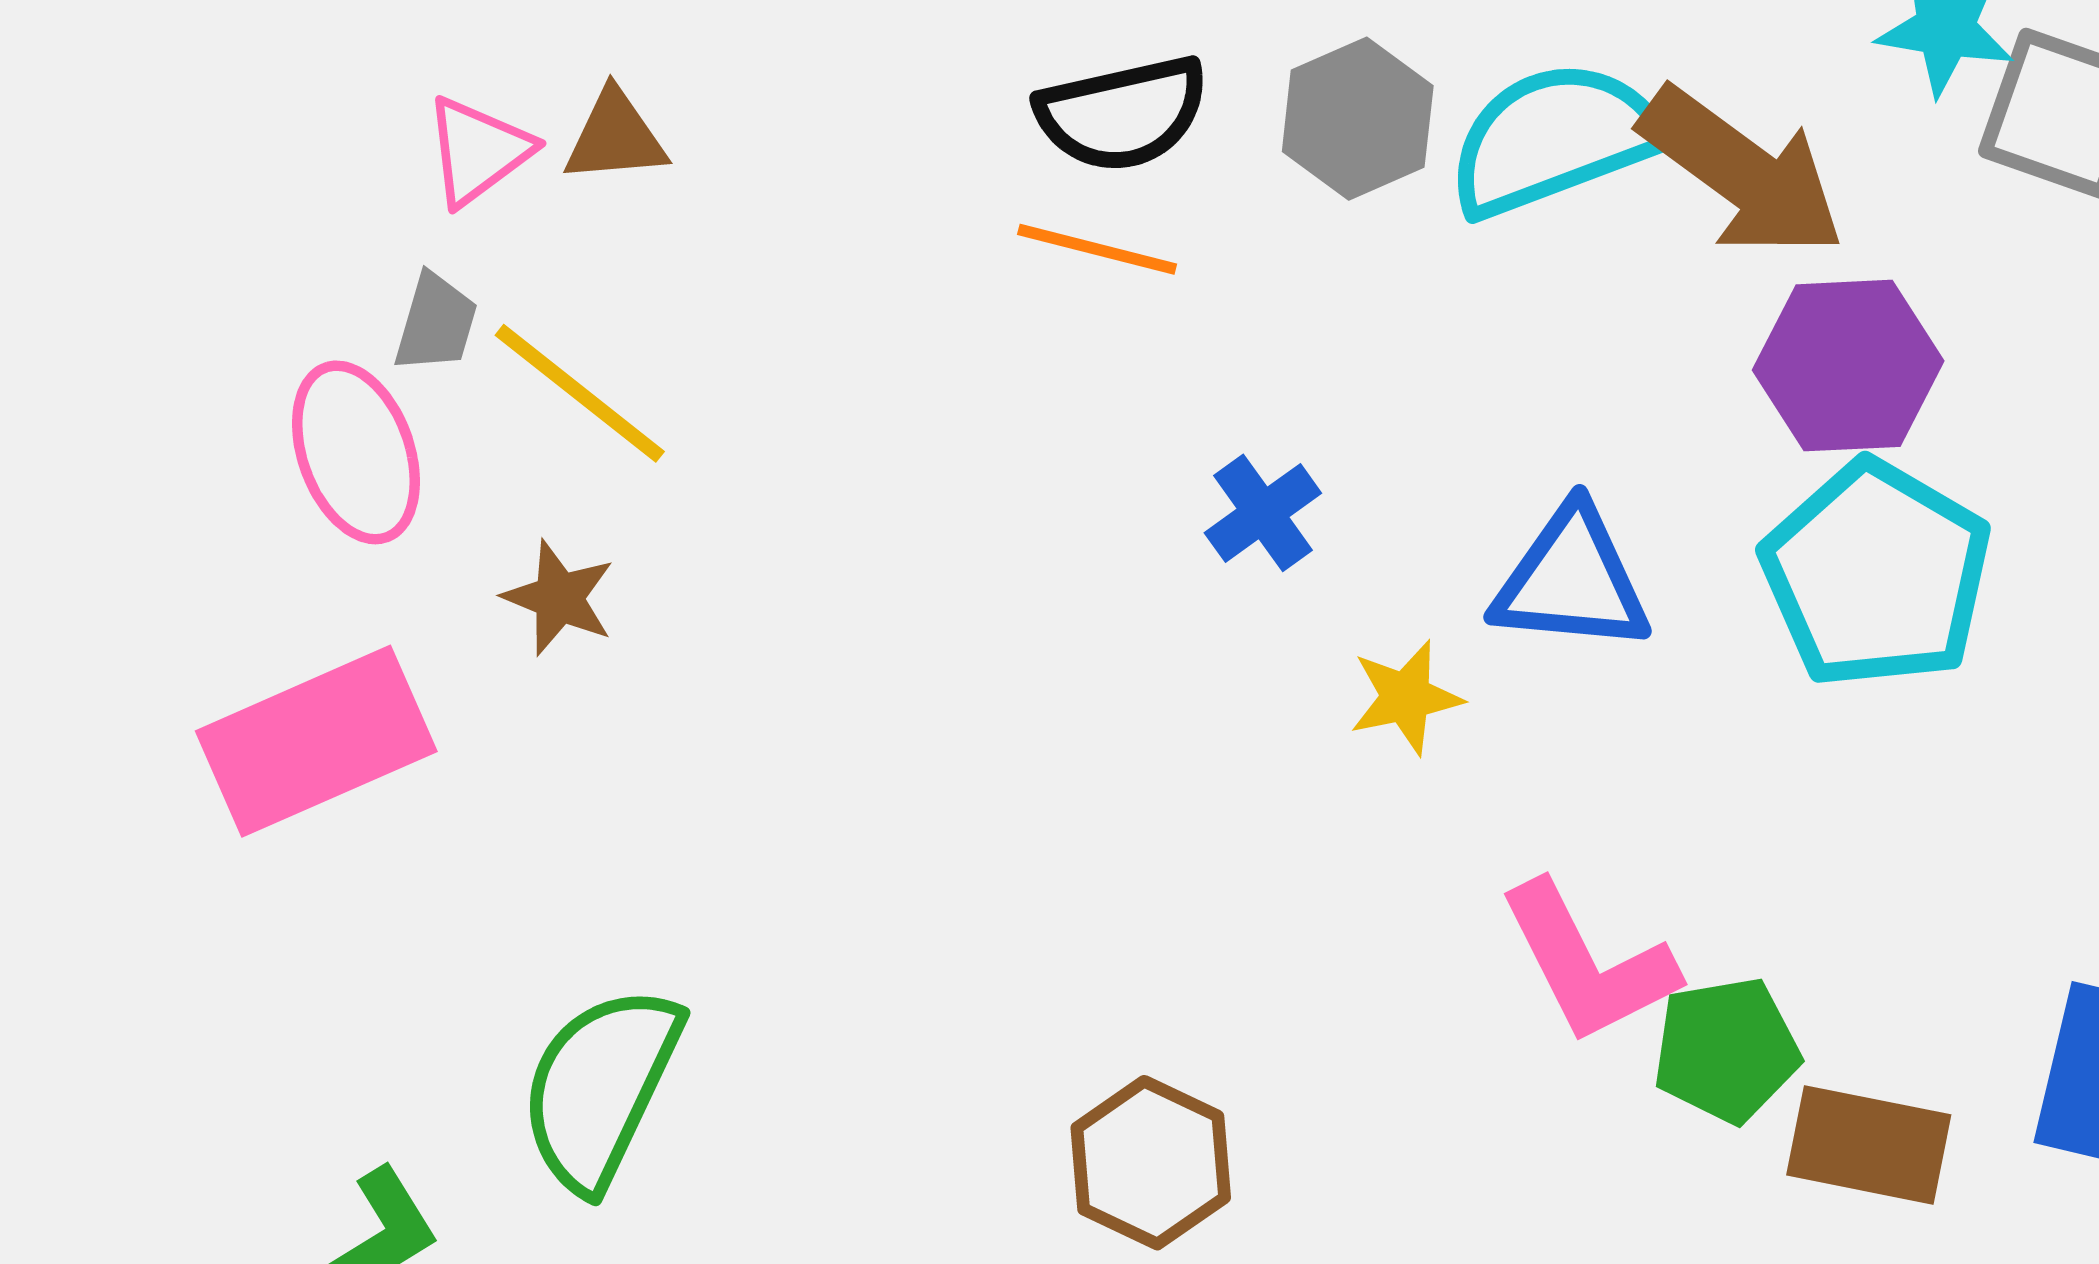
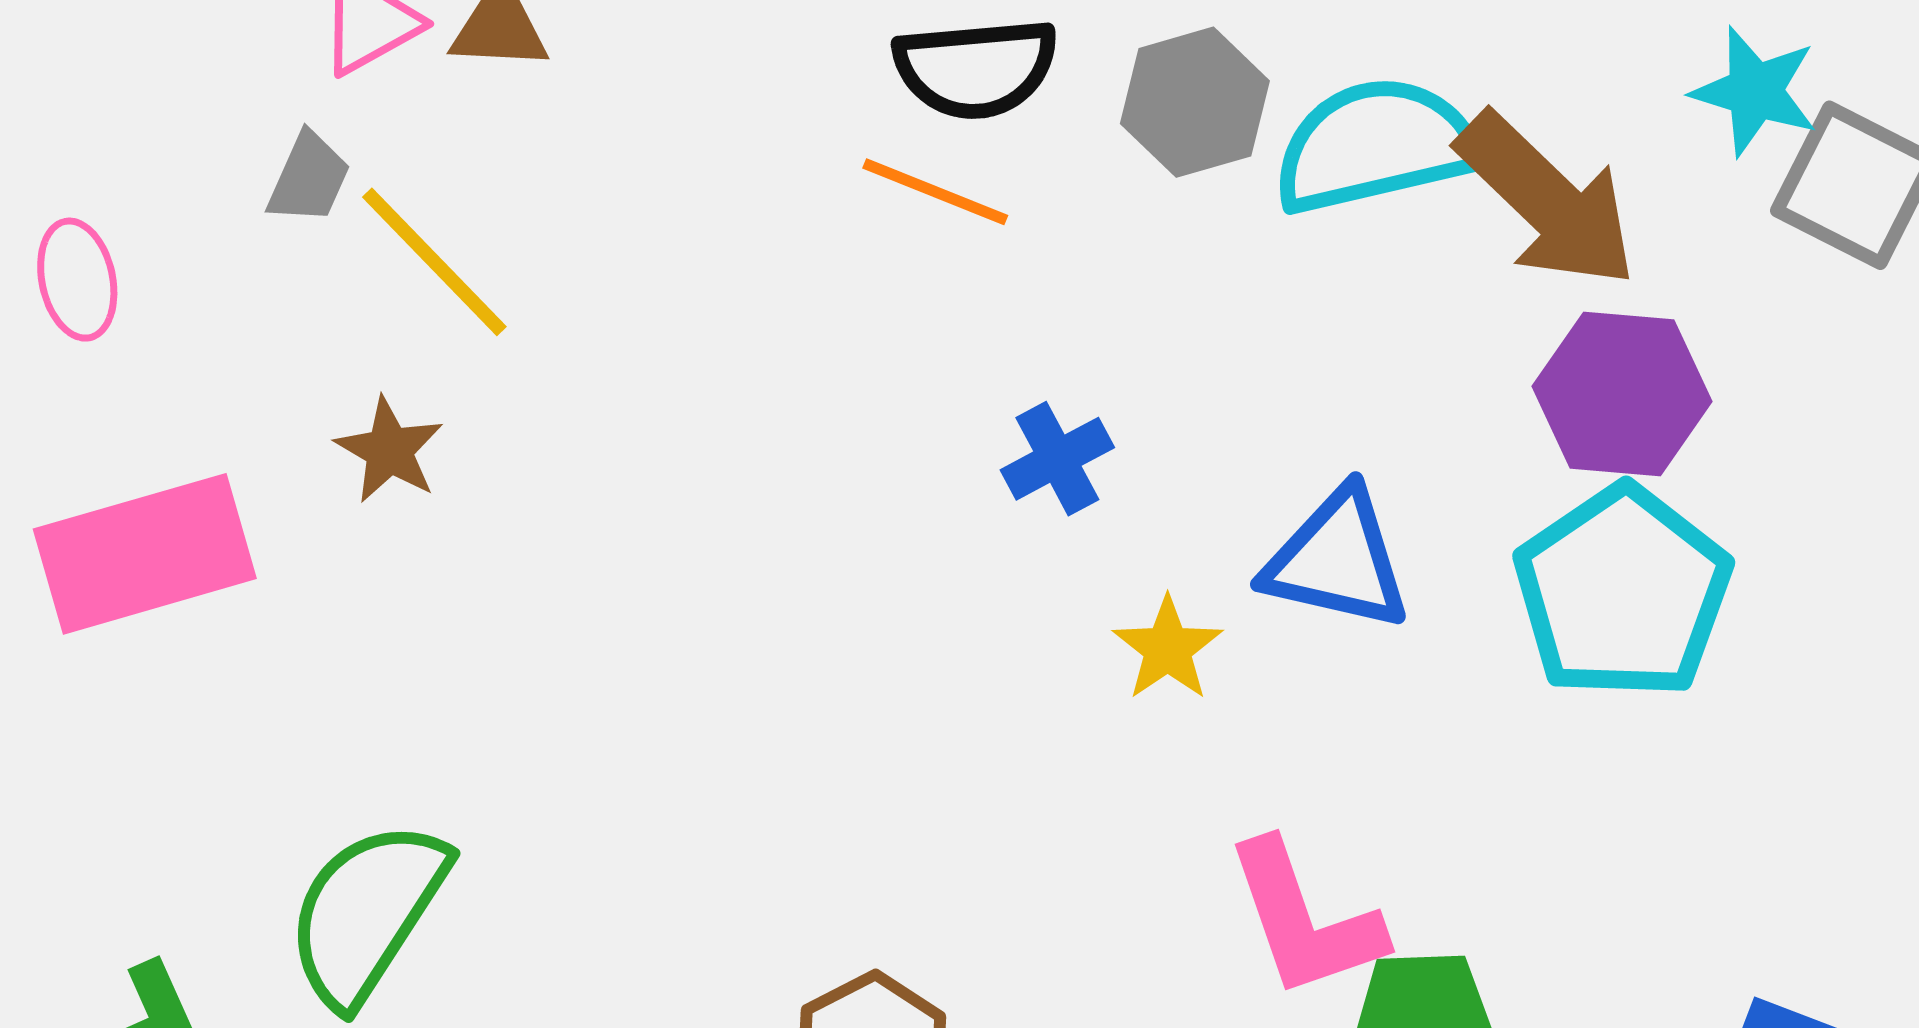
pink ellipse: (356, 452) -> (77, 280), moved, size x0.7
yellow star: (1406, 697) -> (1168, 649), turned -30

